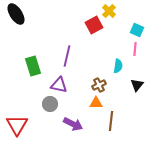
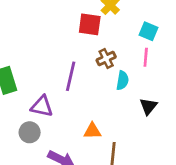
red square: (94, 25) -> (90, 24), turned 36
purple line: (67, 56) -> (71, 76), moved
brown cross: (99, 85) -> (106, 59), moved

